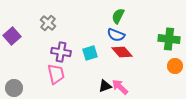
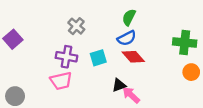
gray cross: (48, 23) -> (76, 26), moved
blue semicircle: (116, 35) -> (127, 38), turned -48
pink trapezoid: (56, 74) -> (61, 81), turned 90
black triangle: (105, 86) -> (119, 85), moved

